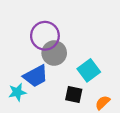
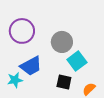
purple circle: (45, 36) -> (22, 31), moved
gray circle: (54, 53) -> (62, 42), moved

